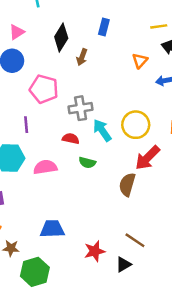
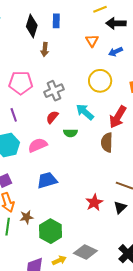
black diamond: (61, 38) -> (32, 26), moved
yellow circle: (136, 125) -> (100, 81), moved
cyan arrow: (102, 130) -> (85, 112), moved
red semicircle: (71, 139) -> (52, 117), turned -48
blue trapezoid: (52, 229) -> (47, 180), moved

